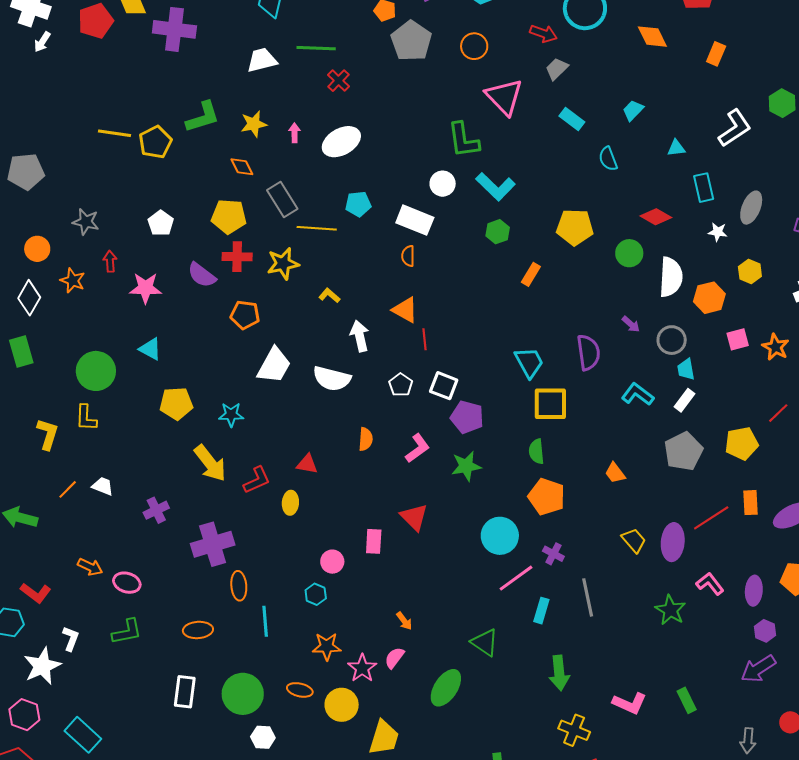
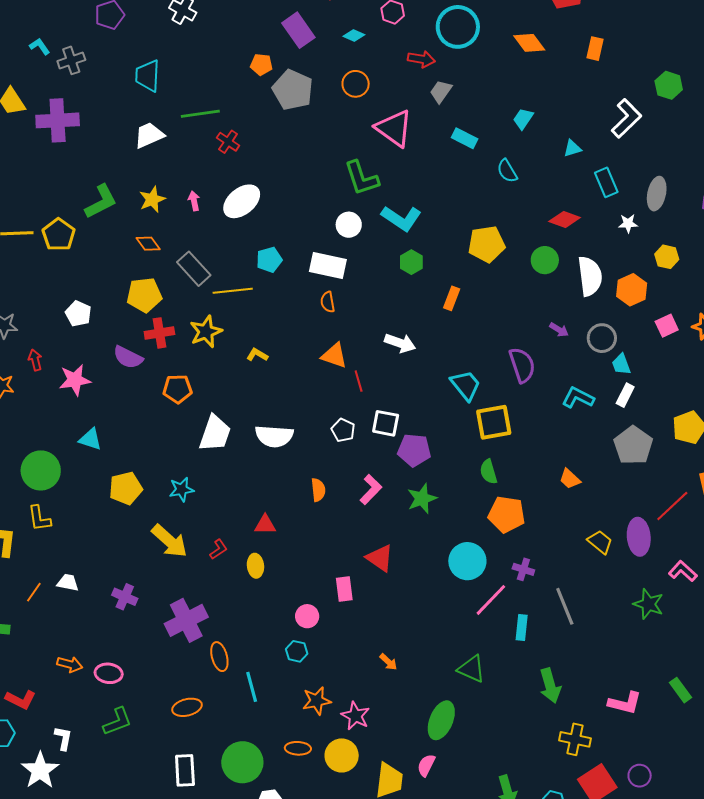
white arrow: (360, 336) -> (400, 343), moved, turned 132
red L-shape: (257, 480) -> (218, 549), size x0.7
purple cross: (156, 510) -> (125, 597), turned -30
pink semicircle: (394, 658) -> (426, 765), moved

